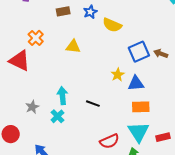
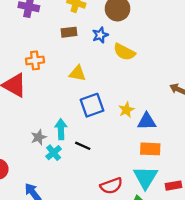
orange cross: (36, 38) -> (35, 60), turned 35
blue square: (139, 52) -> (92, 105), moved
black line: (93, 104) -> (83, 146), moved
gray star: (32, 107) -> (39, 137), moved

